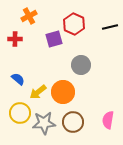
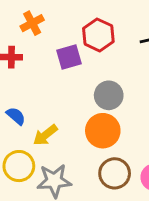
orange circle: (63, 92) -> (103, 131), moved
brown circle: (73, 122) -> (115, 173), moved

